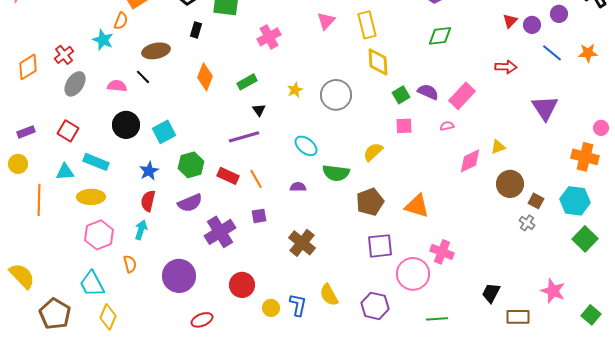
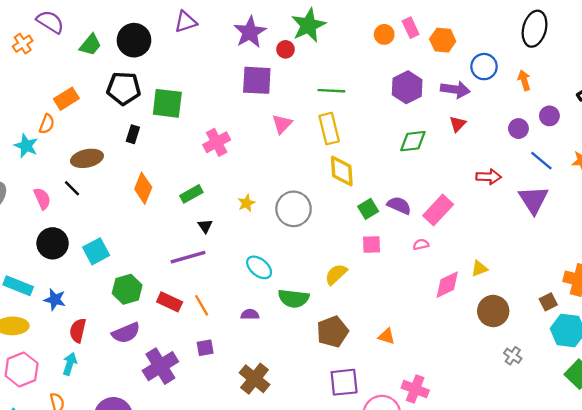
red triangle: (510, 21) -> (458, 124), moved
pink semicircle: (117, 86) -> (42, 199), turned 60
purple triangle: (545, 108) -> (533, 200), moved
blue star: (149, 171) -> (55, 300), moved, turned -30
brown square: (536, 201) -> (548, 302), moved, turned 35
orange triangle: (417, 206) -> (386, 336), size x0.6

